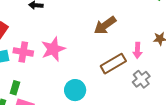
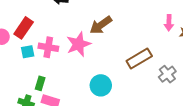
brown arrow: (105, 25) -> (101, 25), moved
pink arrow: (138, 50) -> (169, 23), moved

